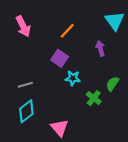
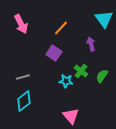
cyan star: (73, 78) -> (66, 81), moved
green cross: (94, 98) -> (81, 71), moved
pink triangle: (60, 128) -> (71, 116), moved

